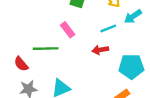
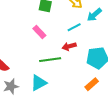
green line: (46, 49) -> (50, 60), moved

